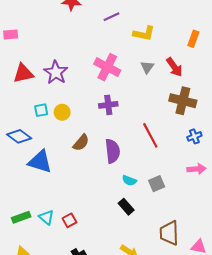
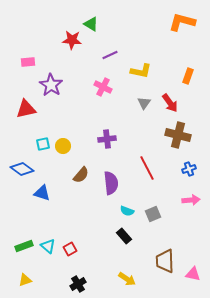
pink rectangle: (11, 35) -> (28, 62), moved
pink cross: (107, 67) -> (103, 87), moved, size x0.7
purple star: (56, 72) -> (51, 85), moved
blue triangle: (40, 162) -> (42, 193), size x0.7

